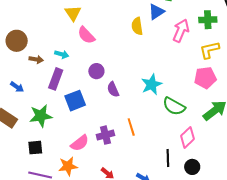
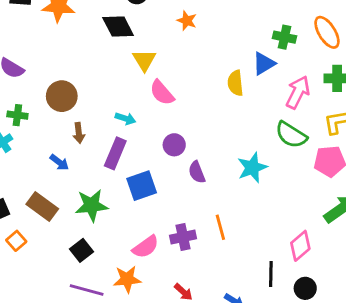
brown arrow: (36, 59) -> (79, 133), moved, turned 72
green semicircle: (174, 106) -> (291, 135), moved
black square: (35, 148) -> (82, 250), turned -35

